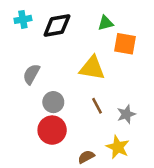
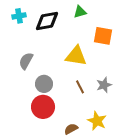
green triangle: (106, 23) -> (80, 12), moved
gray star: (126, 114) -> (104, 85), moved

